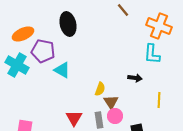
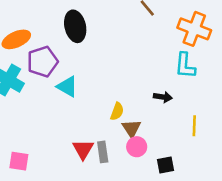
purple pentagon: (43, 51) -> (42, 62), turned -30
gray rectangle: (99, 120) -> (103, 152), moved

